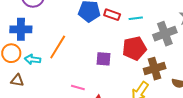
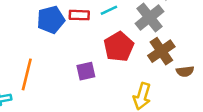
brown cross: (155, 69) -> (161, 51), moved

